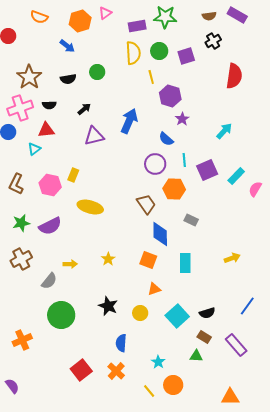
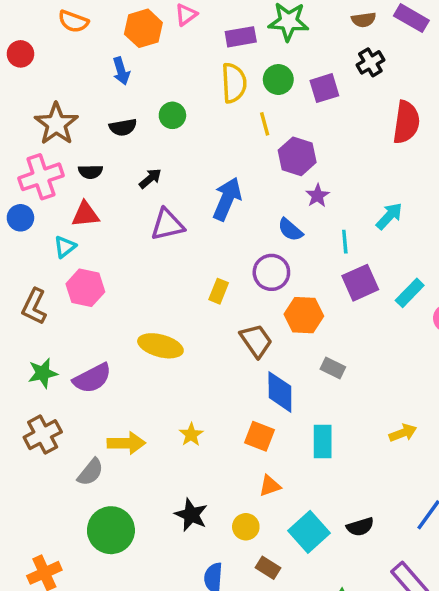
blue arrow: (67, 46) -> (121, 71), turned 35
cyan line: (184, 160) -> (345, 242), moved
yellow rectangle: (73, 175) -> (219, 291), moved
pink hexagon: (50, 185) -> (85, 288), moved
yellow arrow: (70, 264) -> (126, 443), size x1.5
brown rectangle: (204, 337) -> (268, 568), moved

